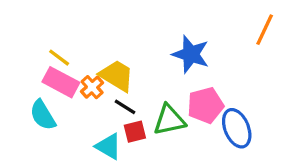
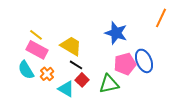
orange cross: (92, 87) -> (47, 74), moved
green triangle: (169, 120) -> (109, 84), moved
blue ellipse: (237, 128) -> (144, 61), moved
red square: (135, 132) -> (82, 80), turned -32

